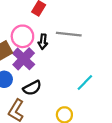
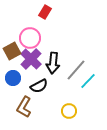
gray line: (69, 34) -> (76, 70), moved, turned -55
black arrow: (43, 42) -> (53, 63), moved, size x1.5

